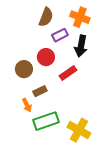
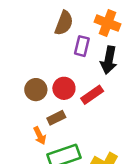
purple rectangle: (60, 35) -> (82, 46), turned -49
red circle: (46, 57) -> (64, 88), moved

